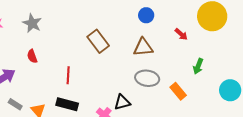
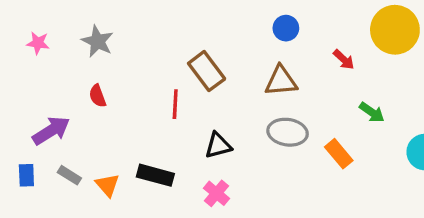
green arrow: (198, 66) -> (372, 112), turned -77
red line: (68, 75) -> (175, 104), moved
black triangle: (122, 102) -> (218, 145), moved

